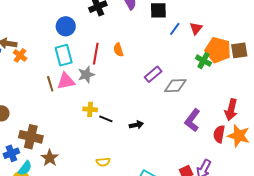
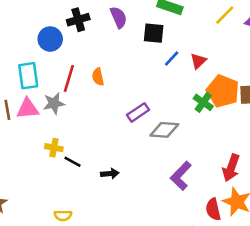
blue circle: (66, 26) -> (50, 39), moved
red semicircle: (219, 134) -> (213, 209), moved, turned -30

